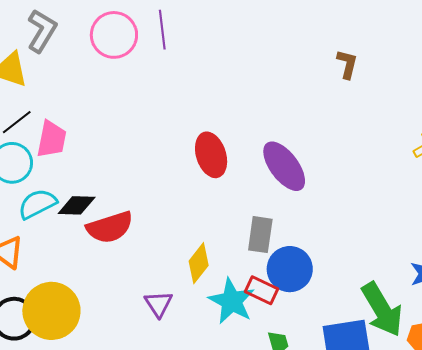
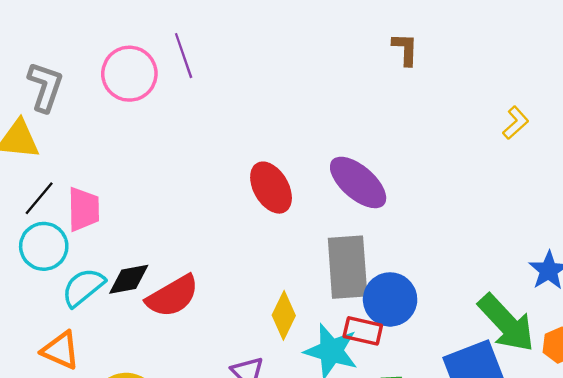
gray rectangle: (260, 235) -> (348, 267), size x1.5

